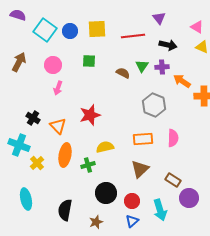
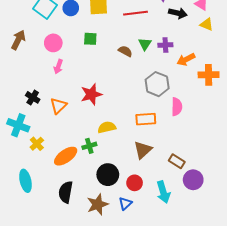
black arrow: (168, 45) -> (178, 13), moved
orange arrow: (182, 81) -> (186, 59), turned -60
orange triangle: (58, 126) -> (58, 106), turned 30
pink semicircle: (173, 138) -> (177, 107), moved
orange ellipse: (65, 155) -> (66, 156), moved, turned 45
blue triangle: (132, 221) -> (125, 203), moved
brown star: (96, 222) -> (98, 204), size x1.5

